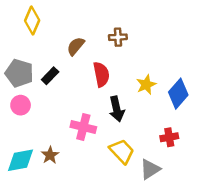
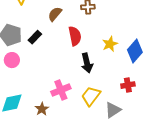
pink cross: (83, 127) -> (61, 90), moved, turned -36
yellow trapezoid: (122, 151) -> (91, 96), turned -100
brown star: (50, 155) -> (42, 109), moved

